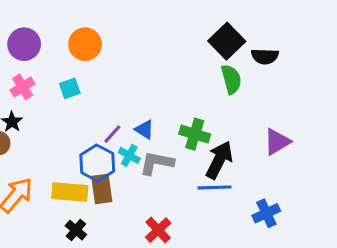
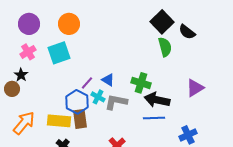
black semicircle: (265, 56) -> (187, 32), turned 36
cyan square: (70, 88) -> (59, 53), size x1.6
black arrow: (219, 160) -> (157, 100), turned -105

